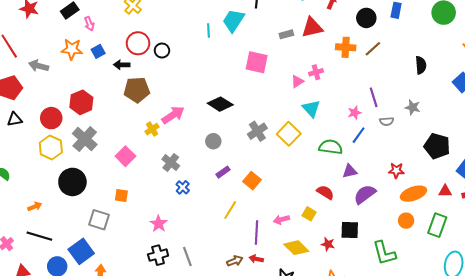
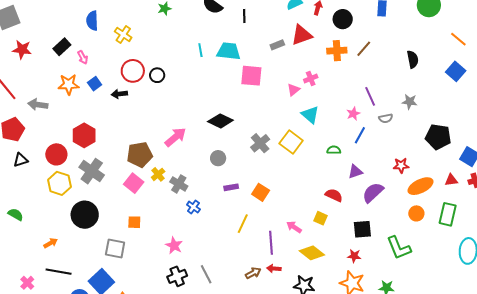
black circle: (366, 18) -> (343, 19), moved
cyan trapezoid: (233, 21) -> (229, 51), moved, turned 70
brown pentagon: (137, 90) -> (140, 155), moved
yellow cross: (152, 129) -> (158, 174), moved
green semicircle: (331, 147) -> (334, 150), size x0.6
purple rectangle: (223, 172) -> (231, 187), turned 32
pink arrow: (281, 220) -> (294, 227), turned 56
red star: (328, 244) -> (354, 256), moved

